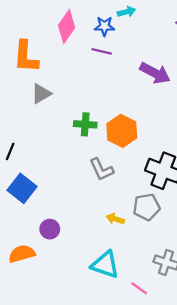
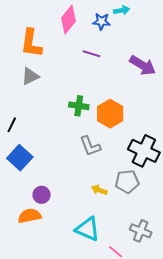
purple line: (102, 51) -> (92, 54), moved
gray triangle: (41, 94) -> (30, 76), moved
orange semicircle: (22, 254) -> (30, 216), moved

